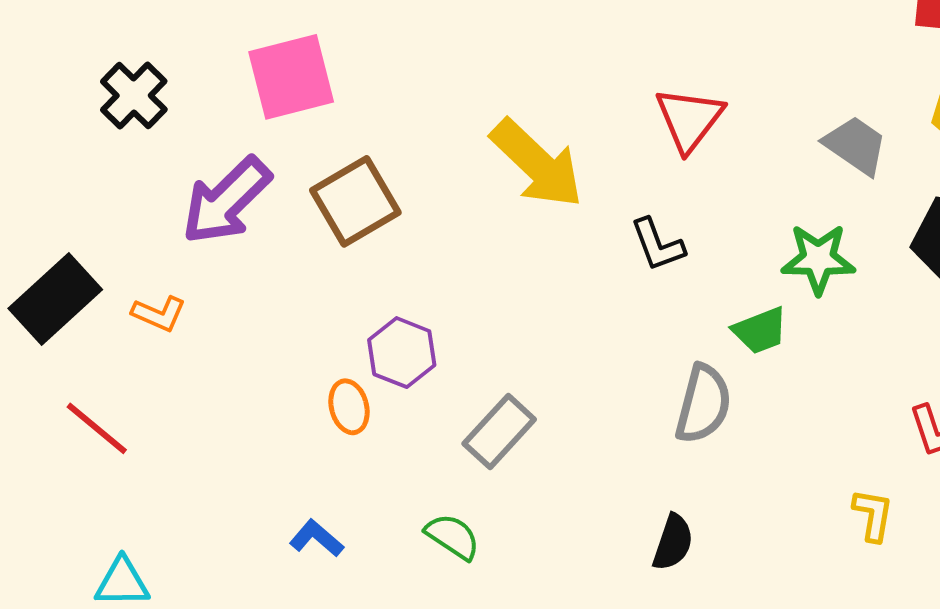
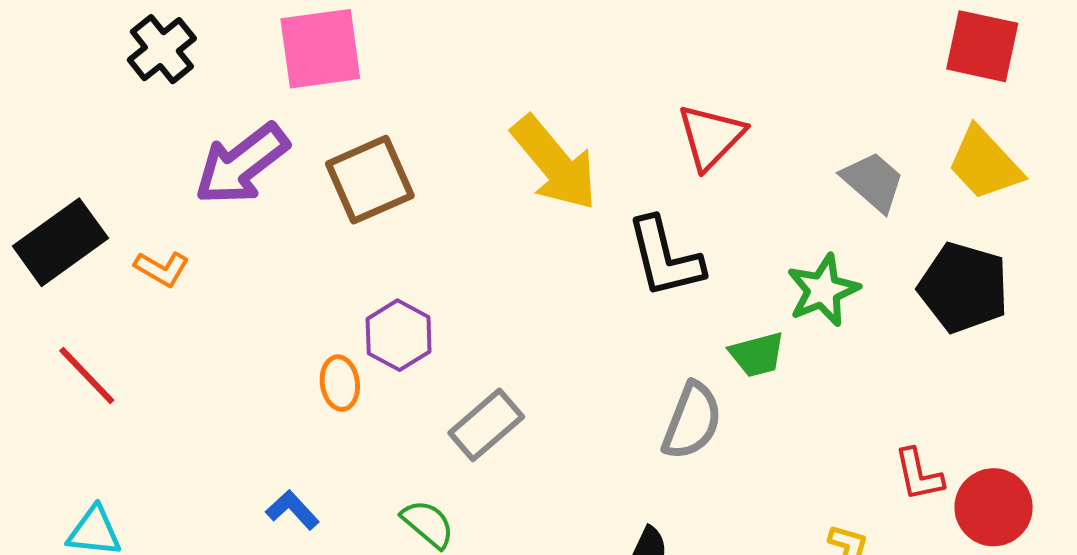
black L-shape: (657, 245) -> (665, 258), size x1.5
green star: (818, 259) -> (823, 290), turned -30

